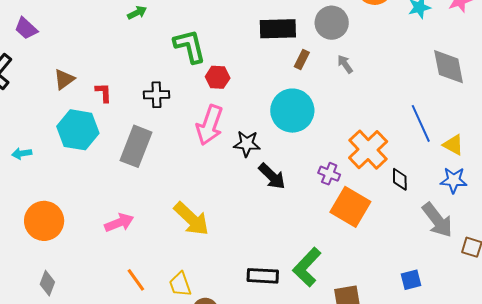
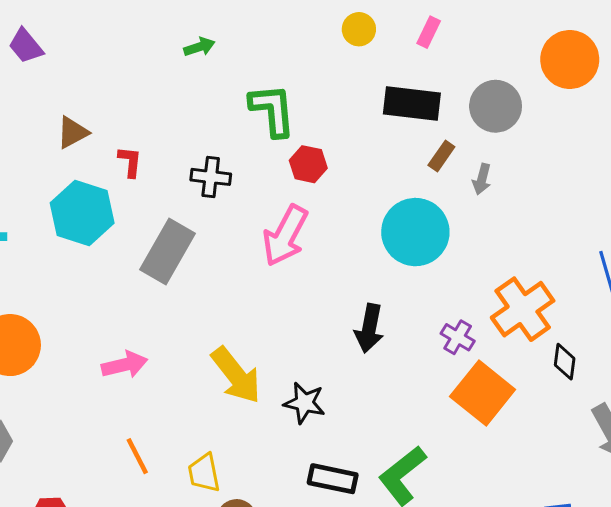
gray arrow: (345, 64) -> (482, 179), moved, turned -138
black star: (247, 144) -> (304, 403), moved
black arrow: (272, 176) -> (369, 328), turned 48

